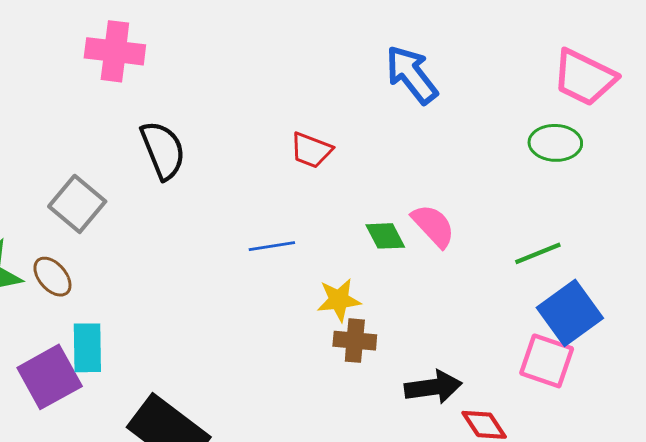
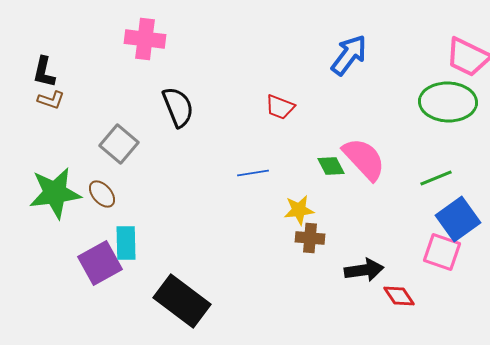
blue arrow: (411, 75) -> (349, 55), turned 75
green ellipse: (555, 143) -> (448, 102), size x1.6
pink semicircle: (433, 226) -> (364, 159), size x1.4

